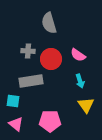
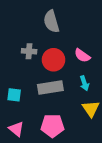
gray rectangle: (31, 81) -> (50, 87), moved
cyan square: (13, 101) -> (14, 95), moved

